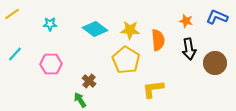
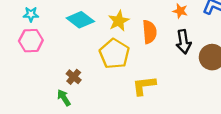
yellow star: (130, 30) -> (119, 21), turned -30
pink hexagon: (51, 64) -> (31, 41), moved

